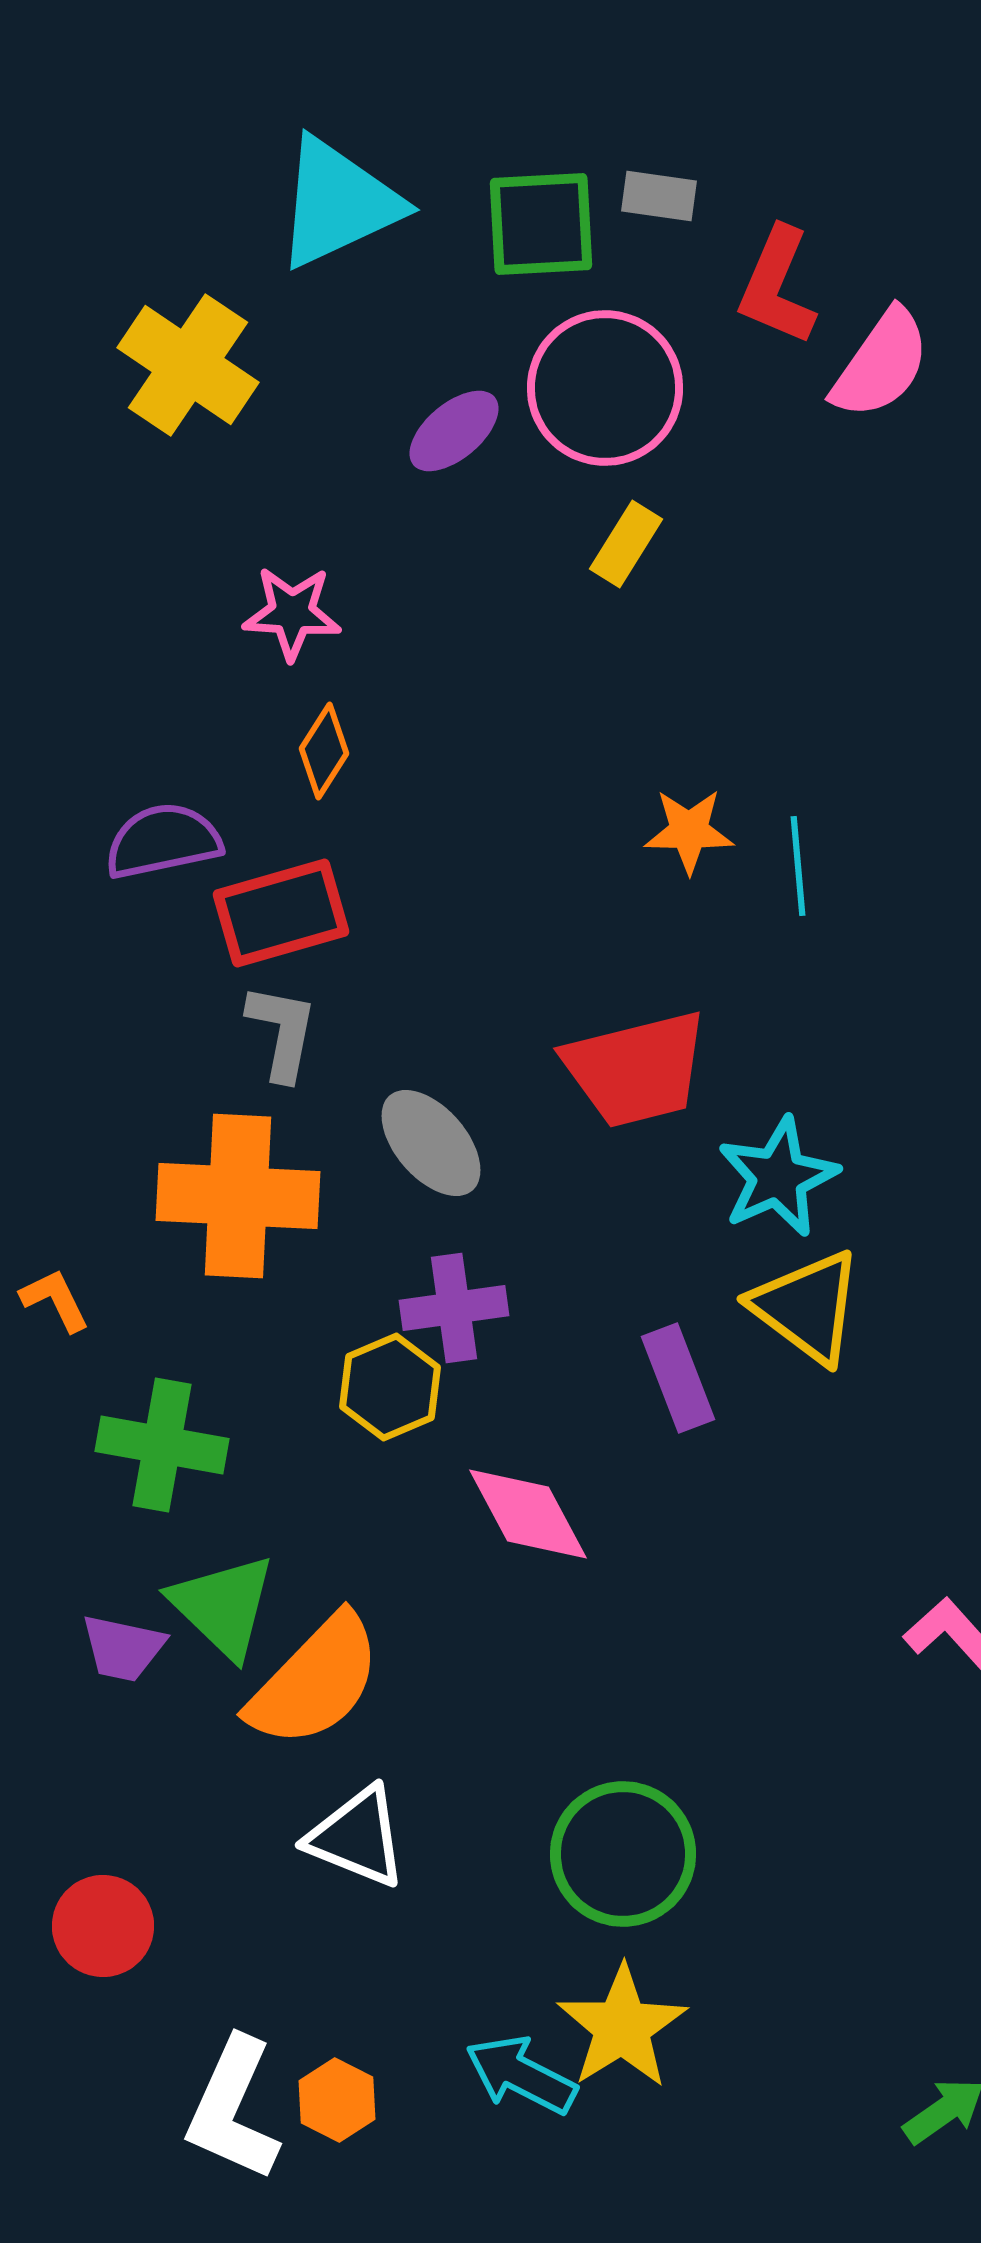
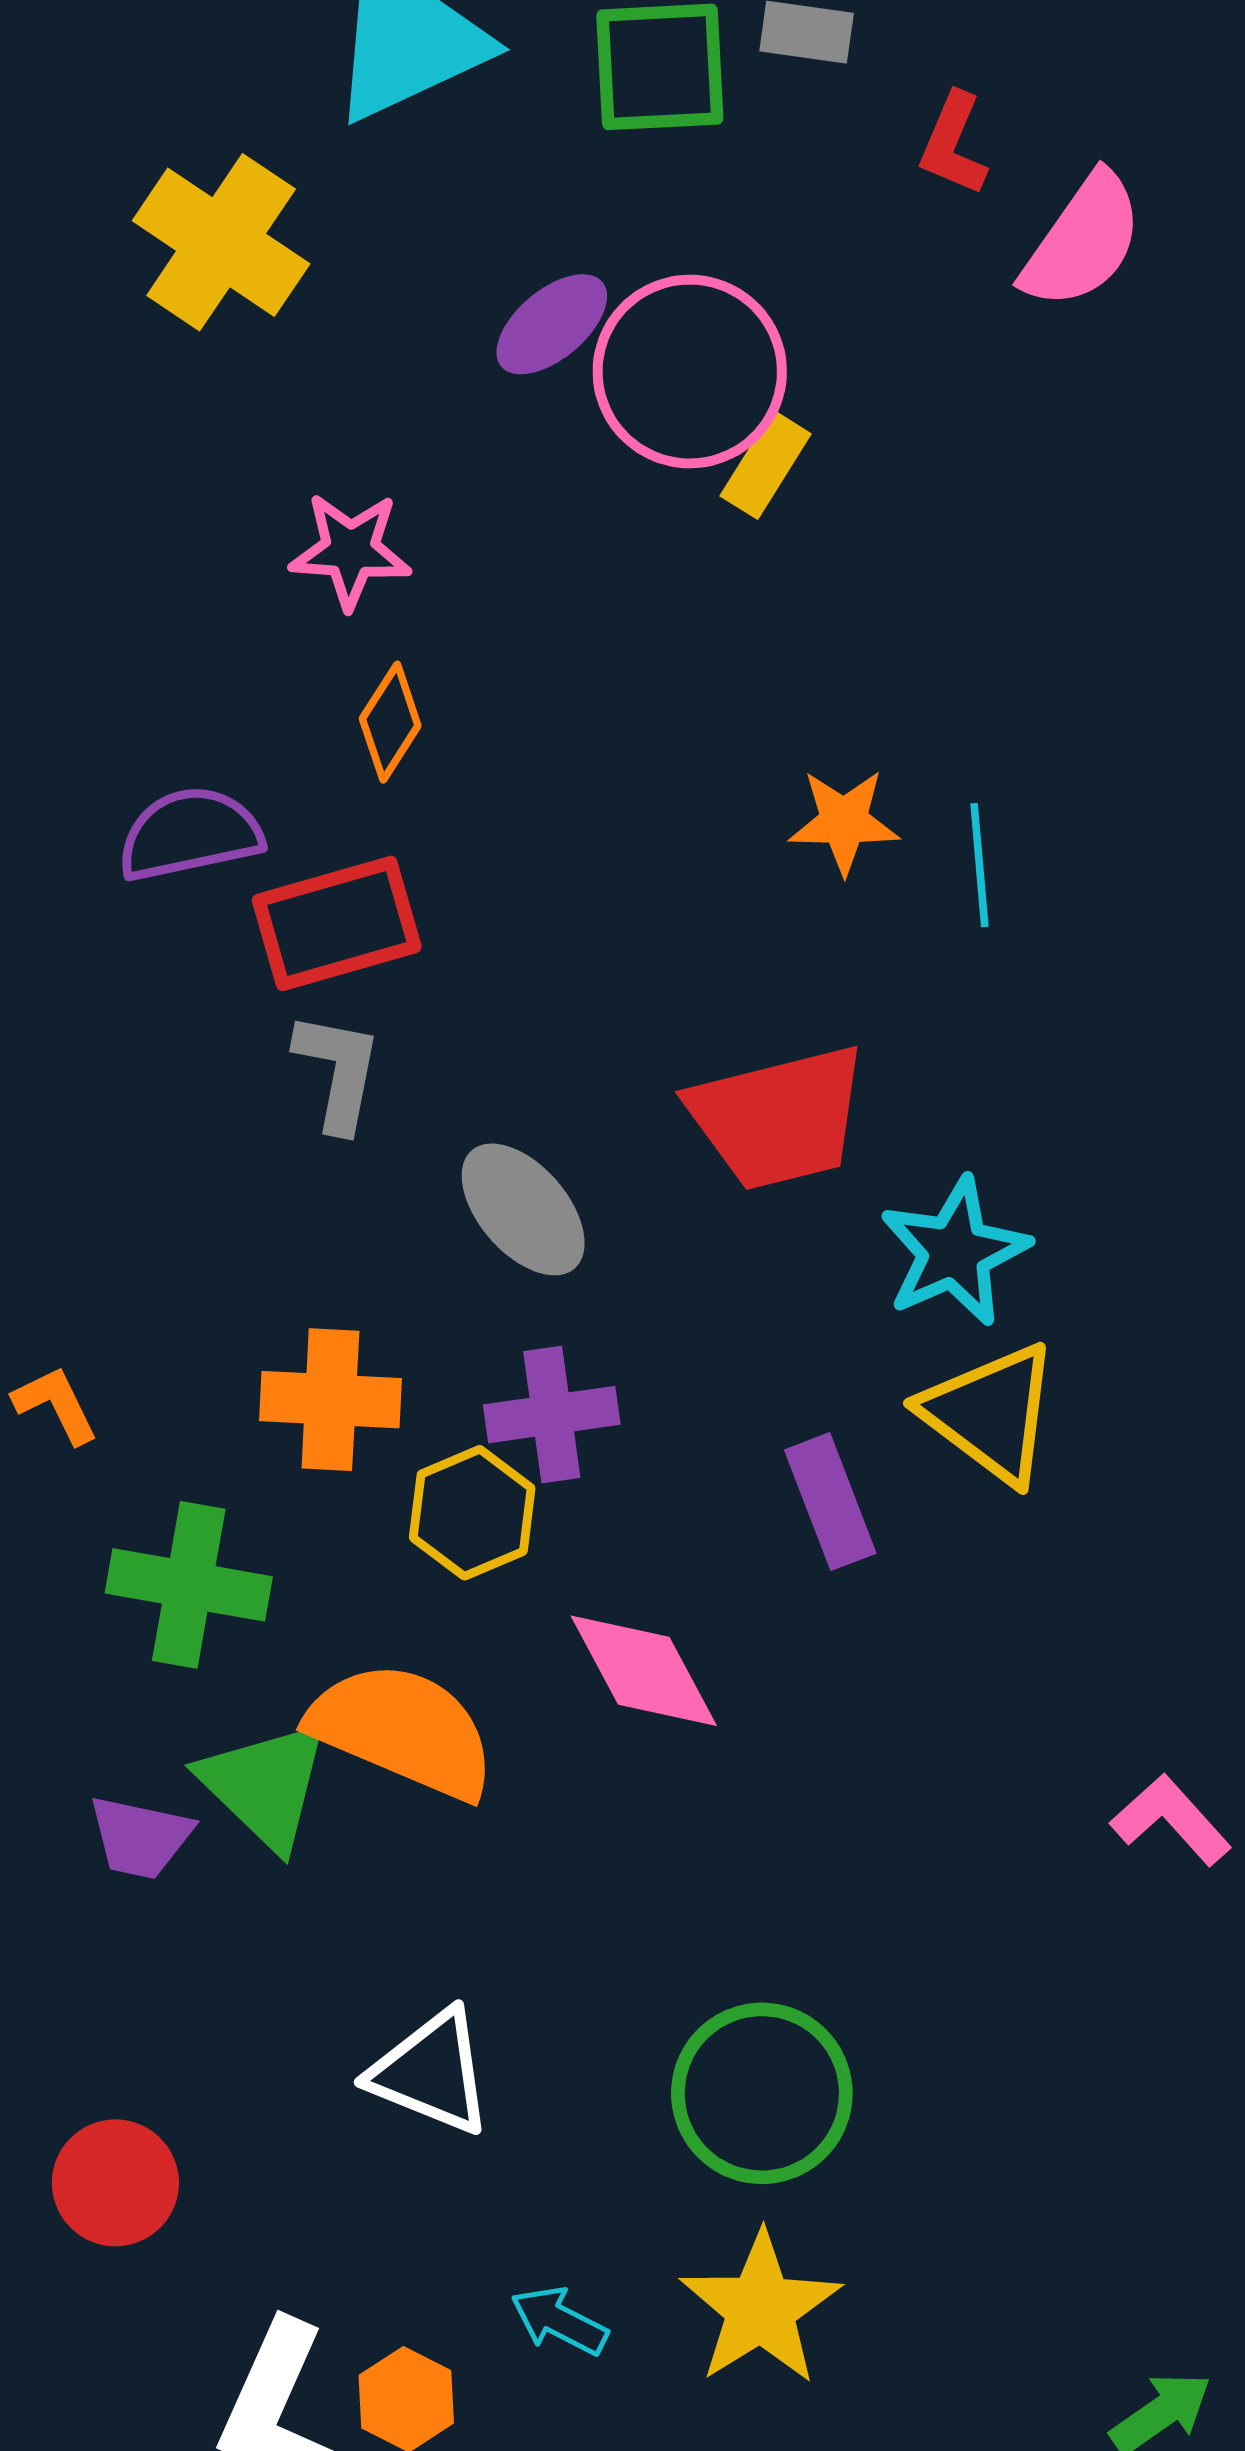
red L-shape: (777, 286) -> (953, 144), size x0.7
pink circle: (605, 388) -> (690, 372), moved
orange cross: (238, 1196) -> (330, 1400), moved, size x0.7
orange semicircle: (315, 1681) -> (403, 1730), moved, turned -111
cyan arrow: (521, 2075) -> (559, 2321), moved, size x0.7

